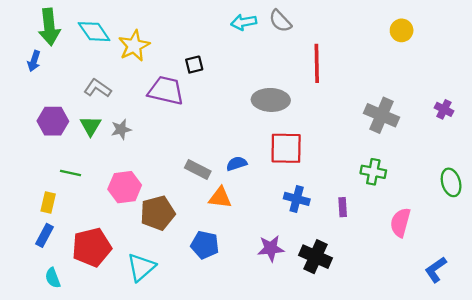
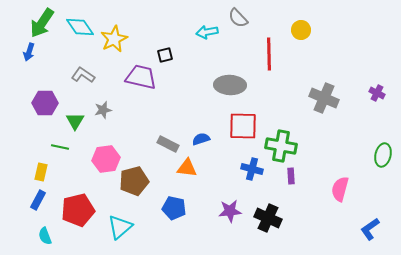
cyan arrow: (244, 22) -> (207, 32), moved
green arrow: (49, 27) -> (42, 23), turned 40
yellow circle: (402, 30) -> (301, 30), moved
green triangle: (90, 126) -> (75, 121), moved
green cross: (373, 172) -> (281, 146), moved, size x1.4
green ellipse: (451, 182) -> (383, 155), turned 30

